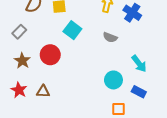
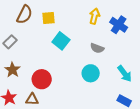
red circle: (50, 55) -> (42, 79), moved
cyan circle: (113, 80) -> (91, 73), moved

